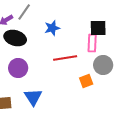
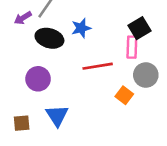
black square: (98, 28) -> (139, 28), turned -30
black ellipse: (15, 38) -> (49, 38), moved
orange square: (86, 81) -> (124, 95), turned -32

